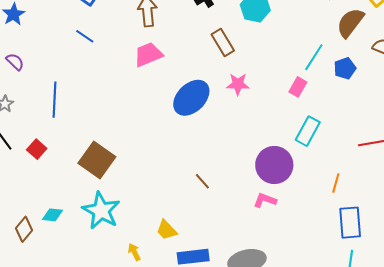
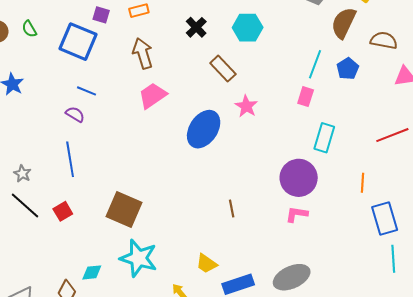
purple semicircle: (15, 62) -> (75, 114), moved
pink star: (238, 84) -> (246, 106), turned -30
red square: (37, 149) -> (63, 211), turned 30
brown line: (202, 181) -> (232, 208), turned 42

